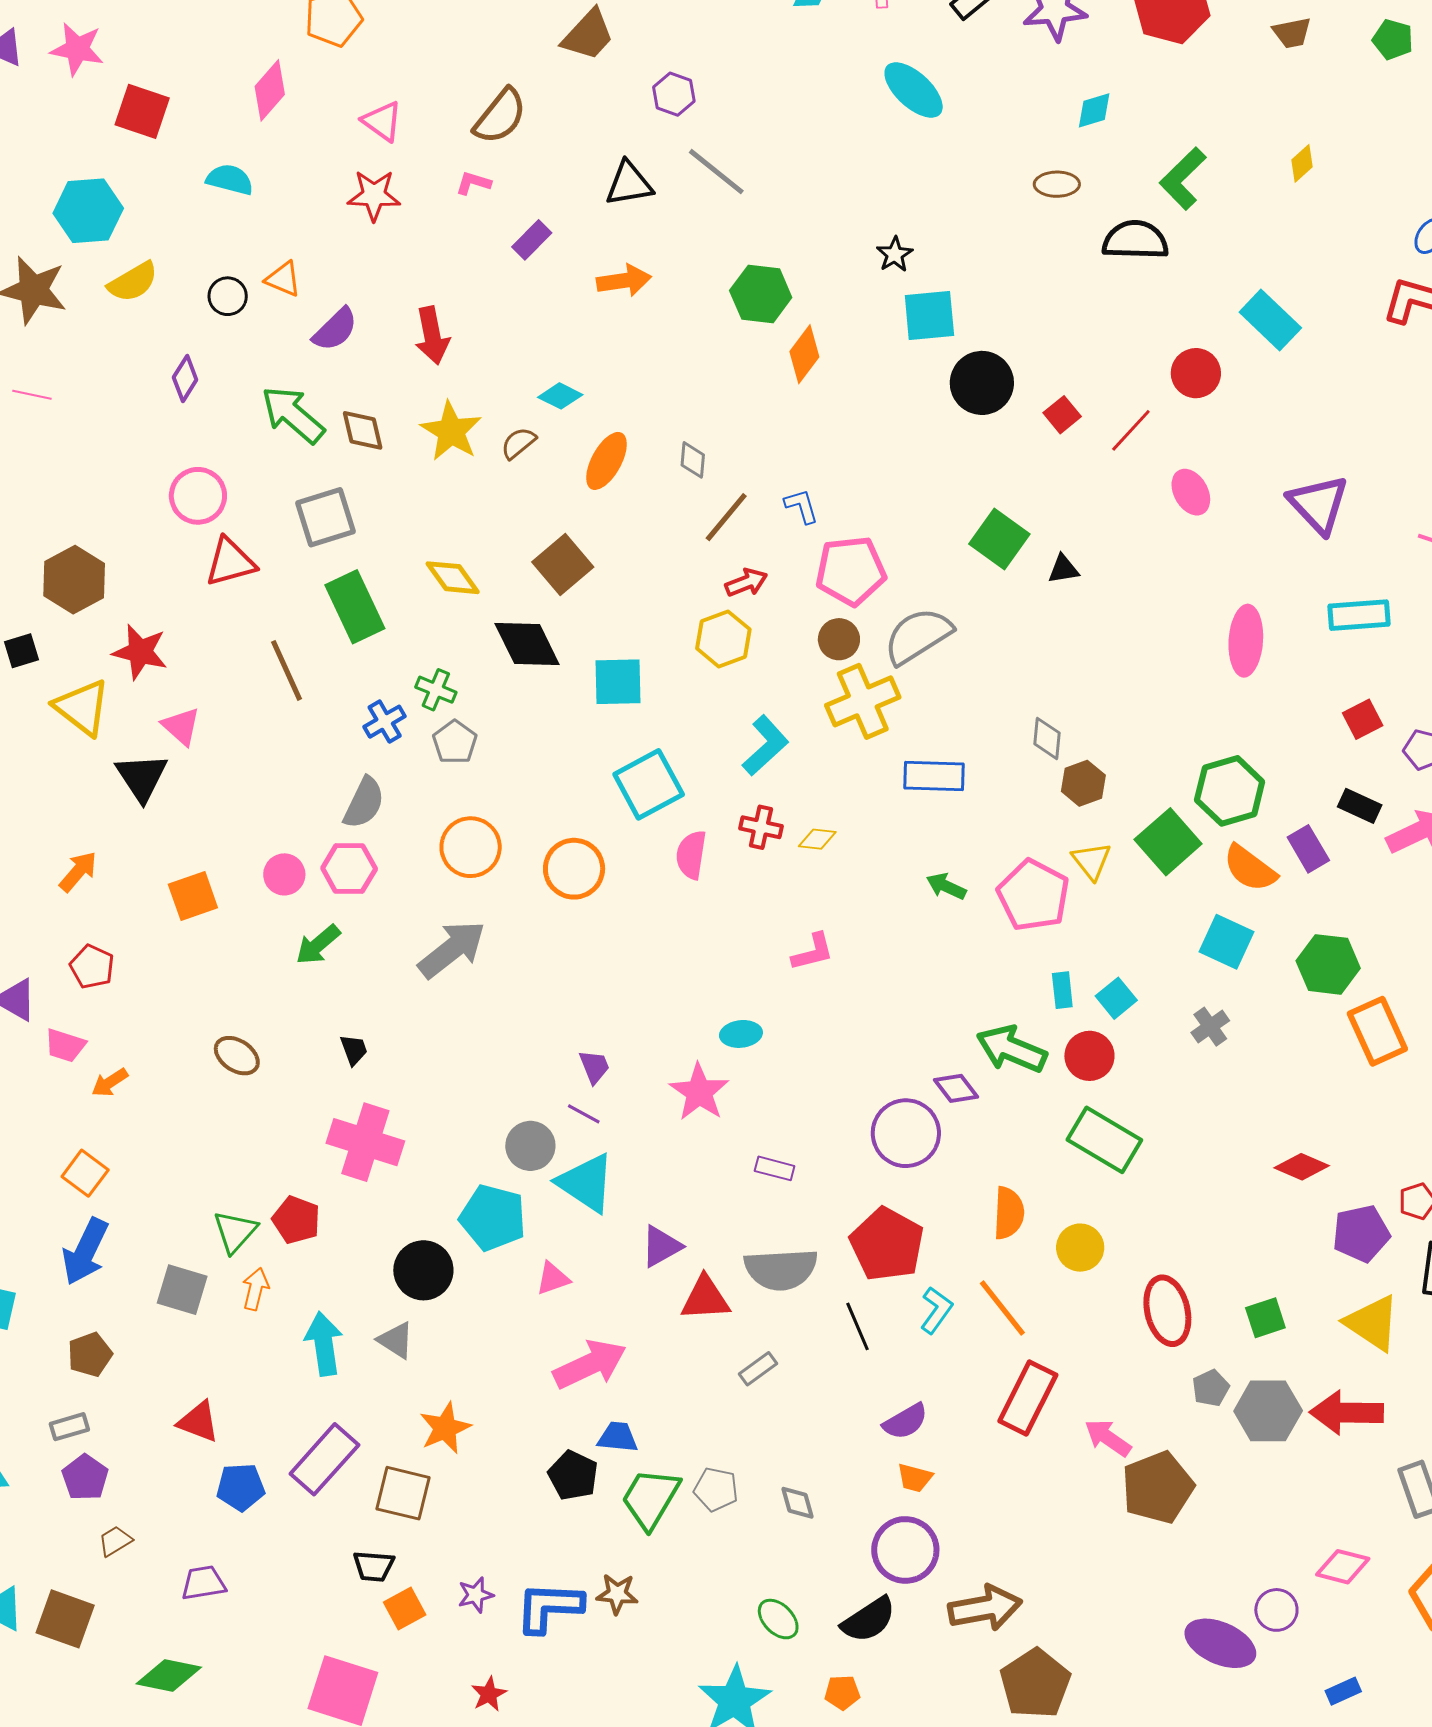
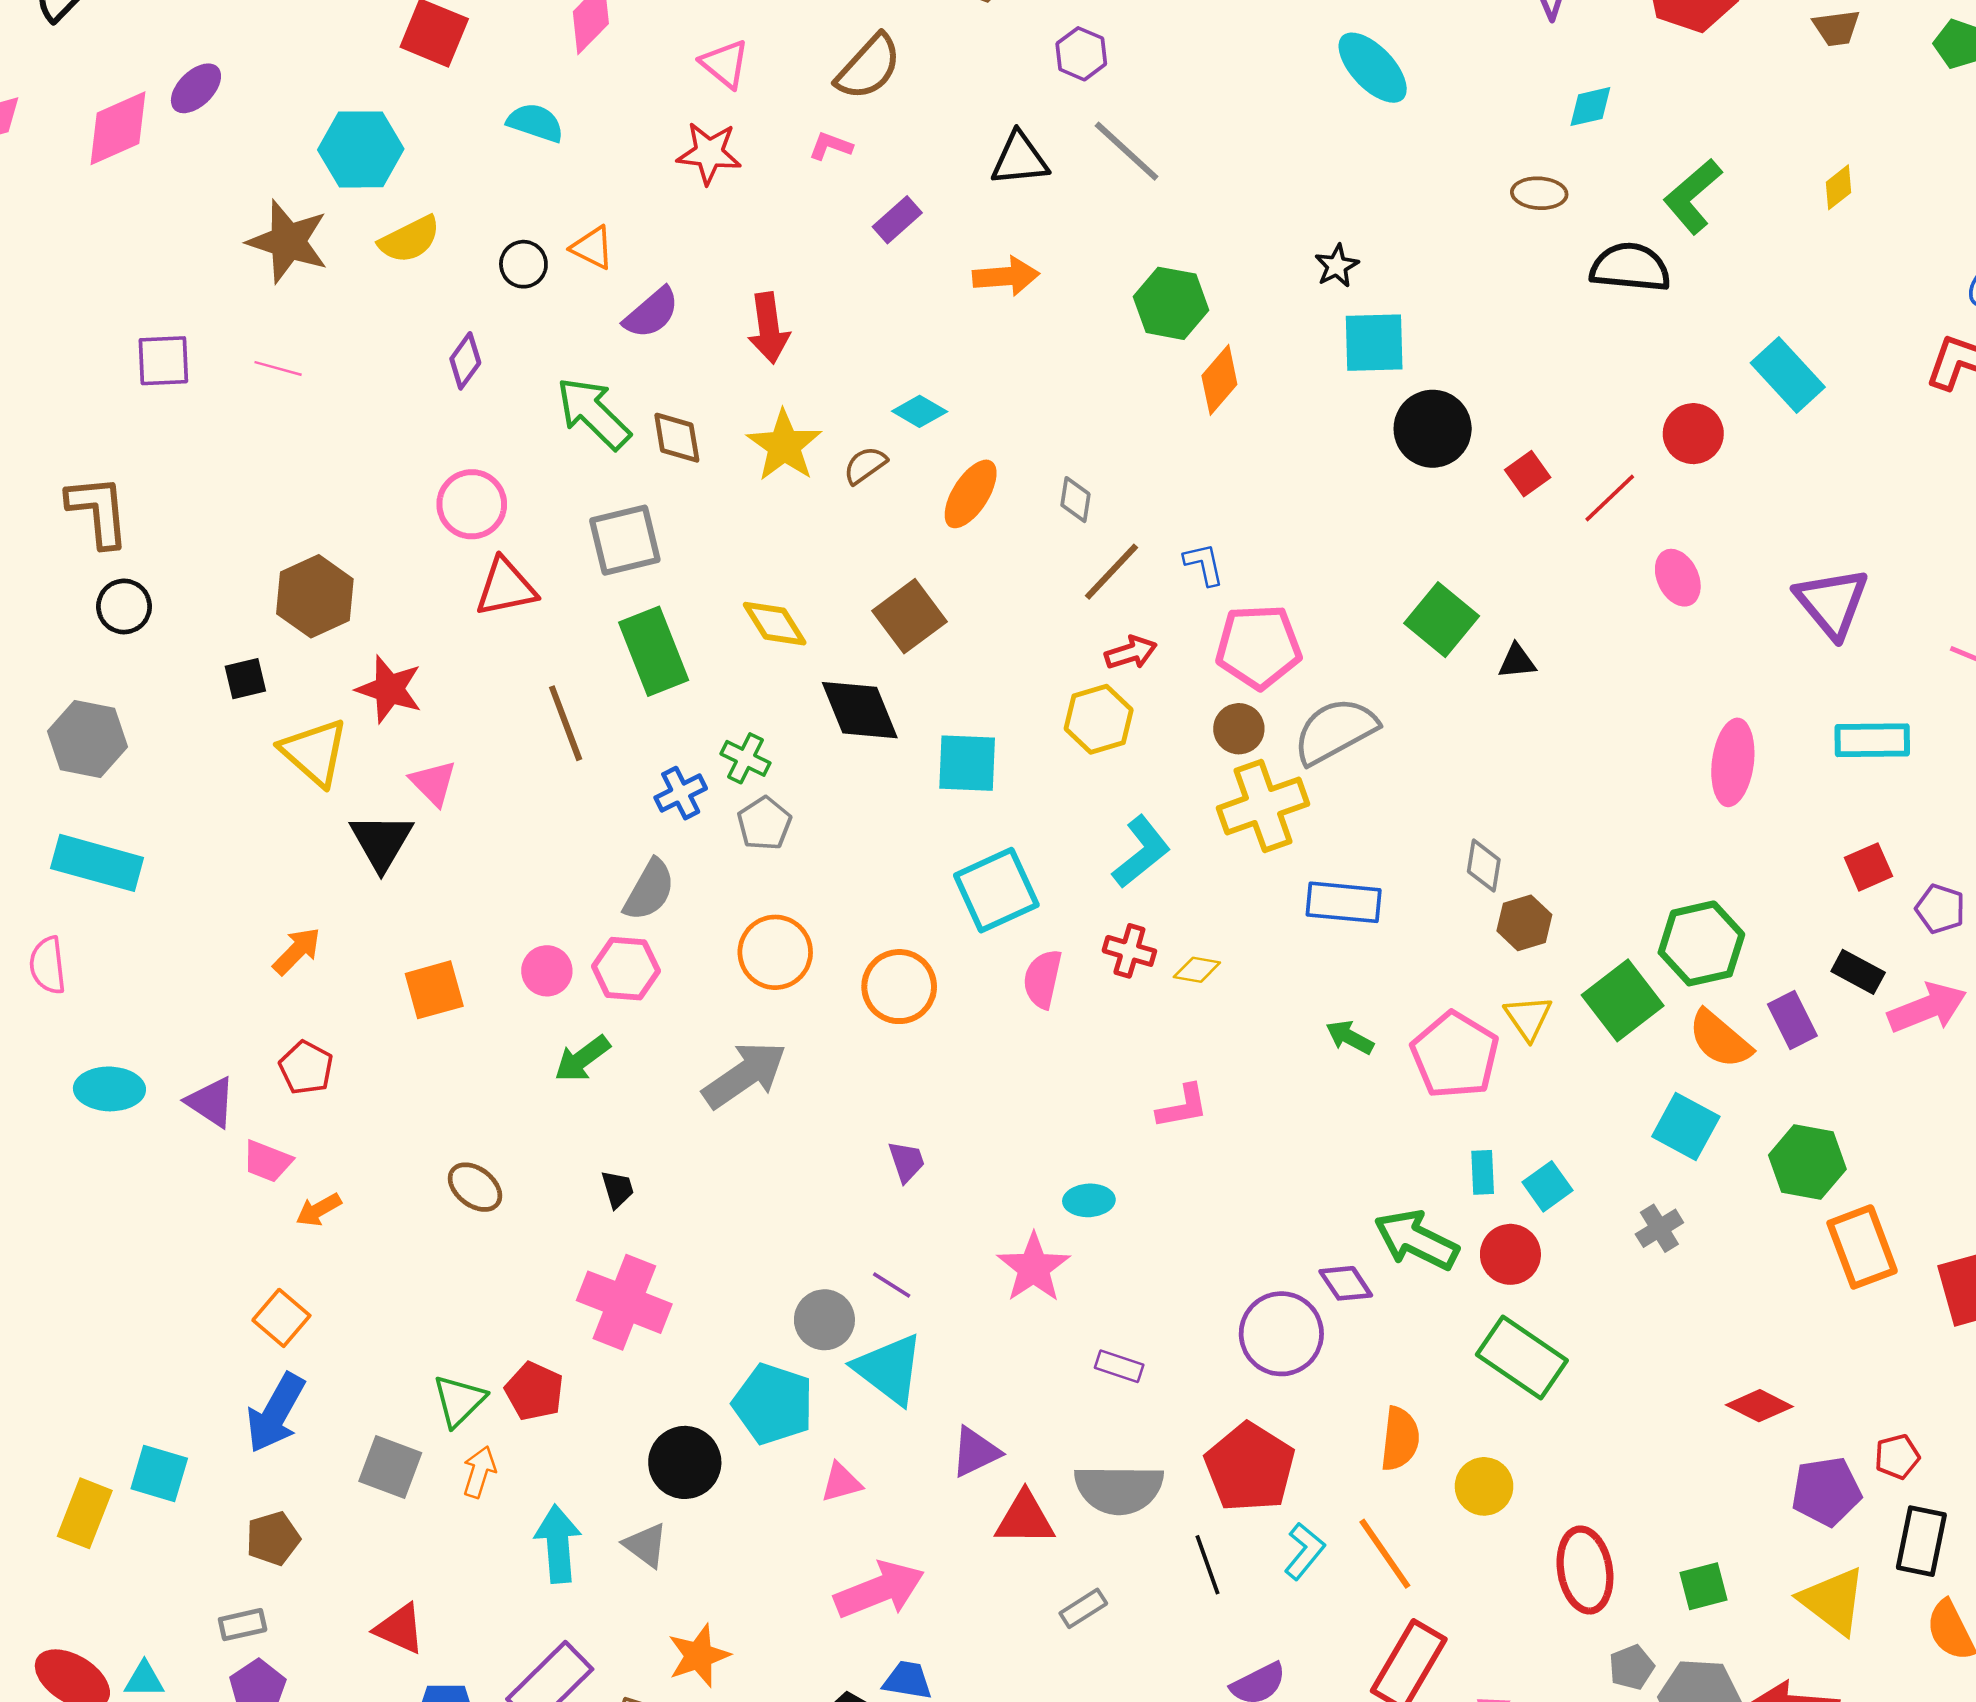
purple trapezoid: (594, 1067) -> (906, 1162), moved

